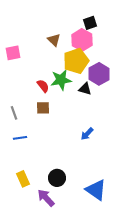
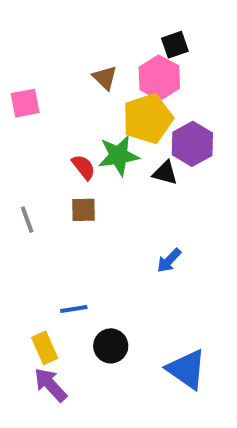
blue line: (20, 138) -> (74, 309), moved
purple arrow: (46, 198) -> (50, 385), moved

